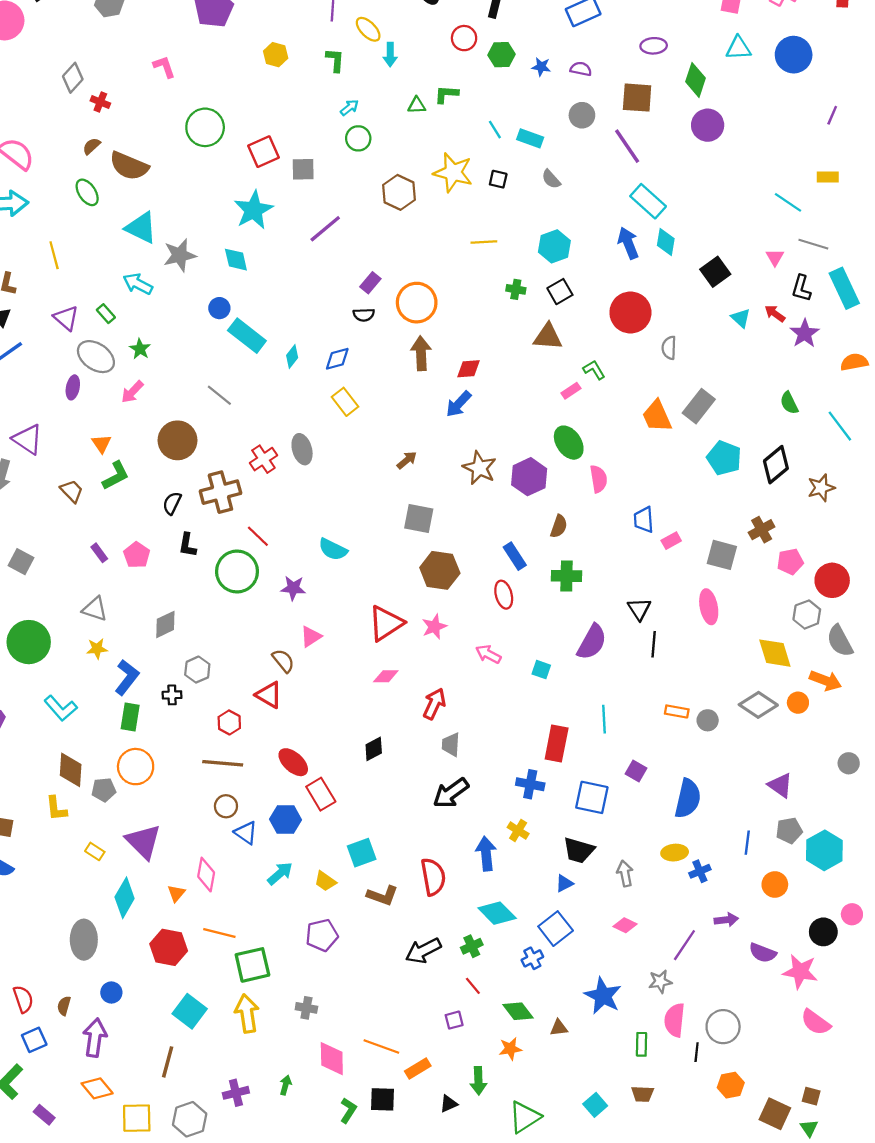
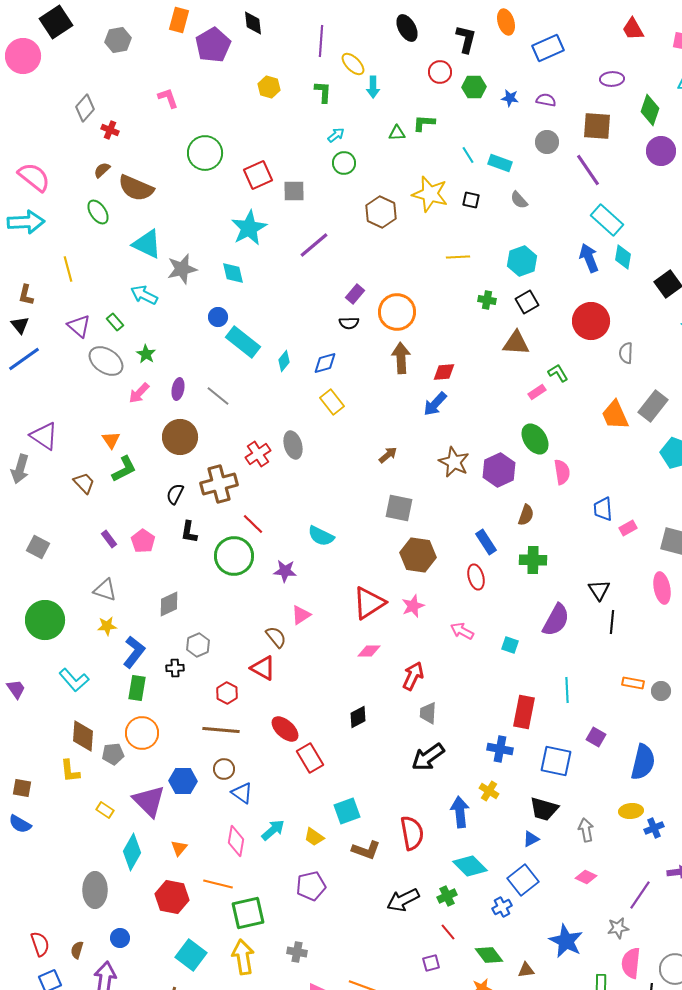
purple ellipse: (73, 387) -> (178, 389), moved
blue hexagon: (285, 819) -> (183, 781), moved
pink diamond: (206, 875) -> (236, 841), moved

